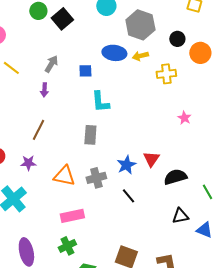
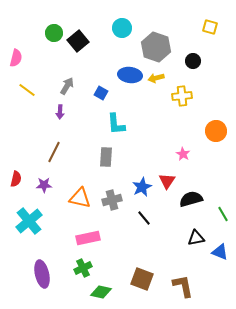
orange circle: (200, 53) -> (216, 131), moved
blue square: (85, 71) -> (101, 93), turned 32
pink star: (184, 118) -> (183, 154), moved

